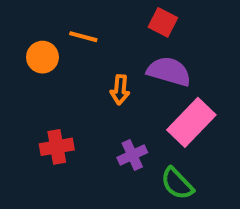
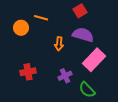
red square: (163, 22) -> (80, 11), turned 32

